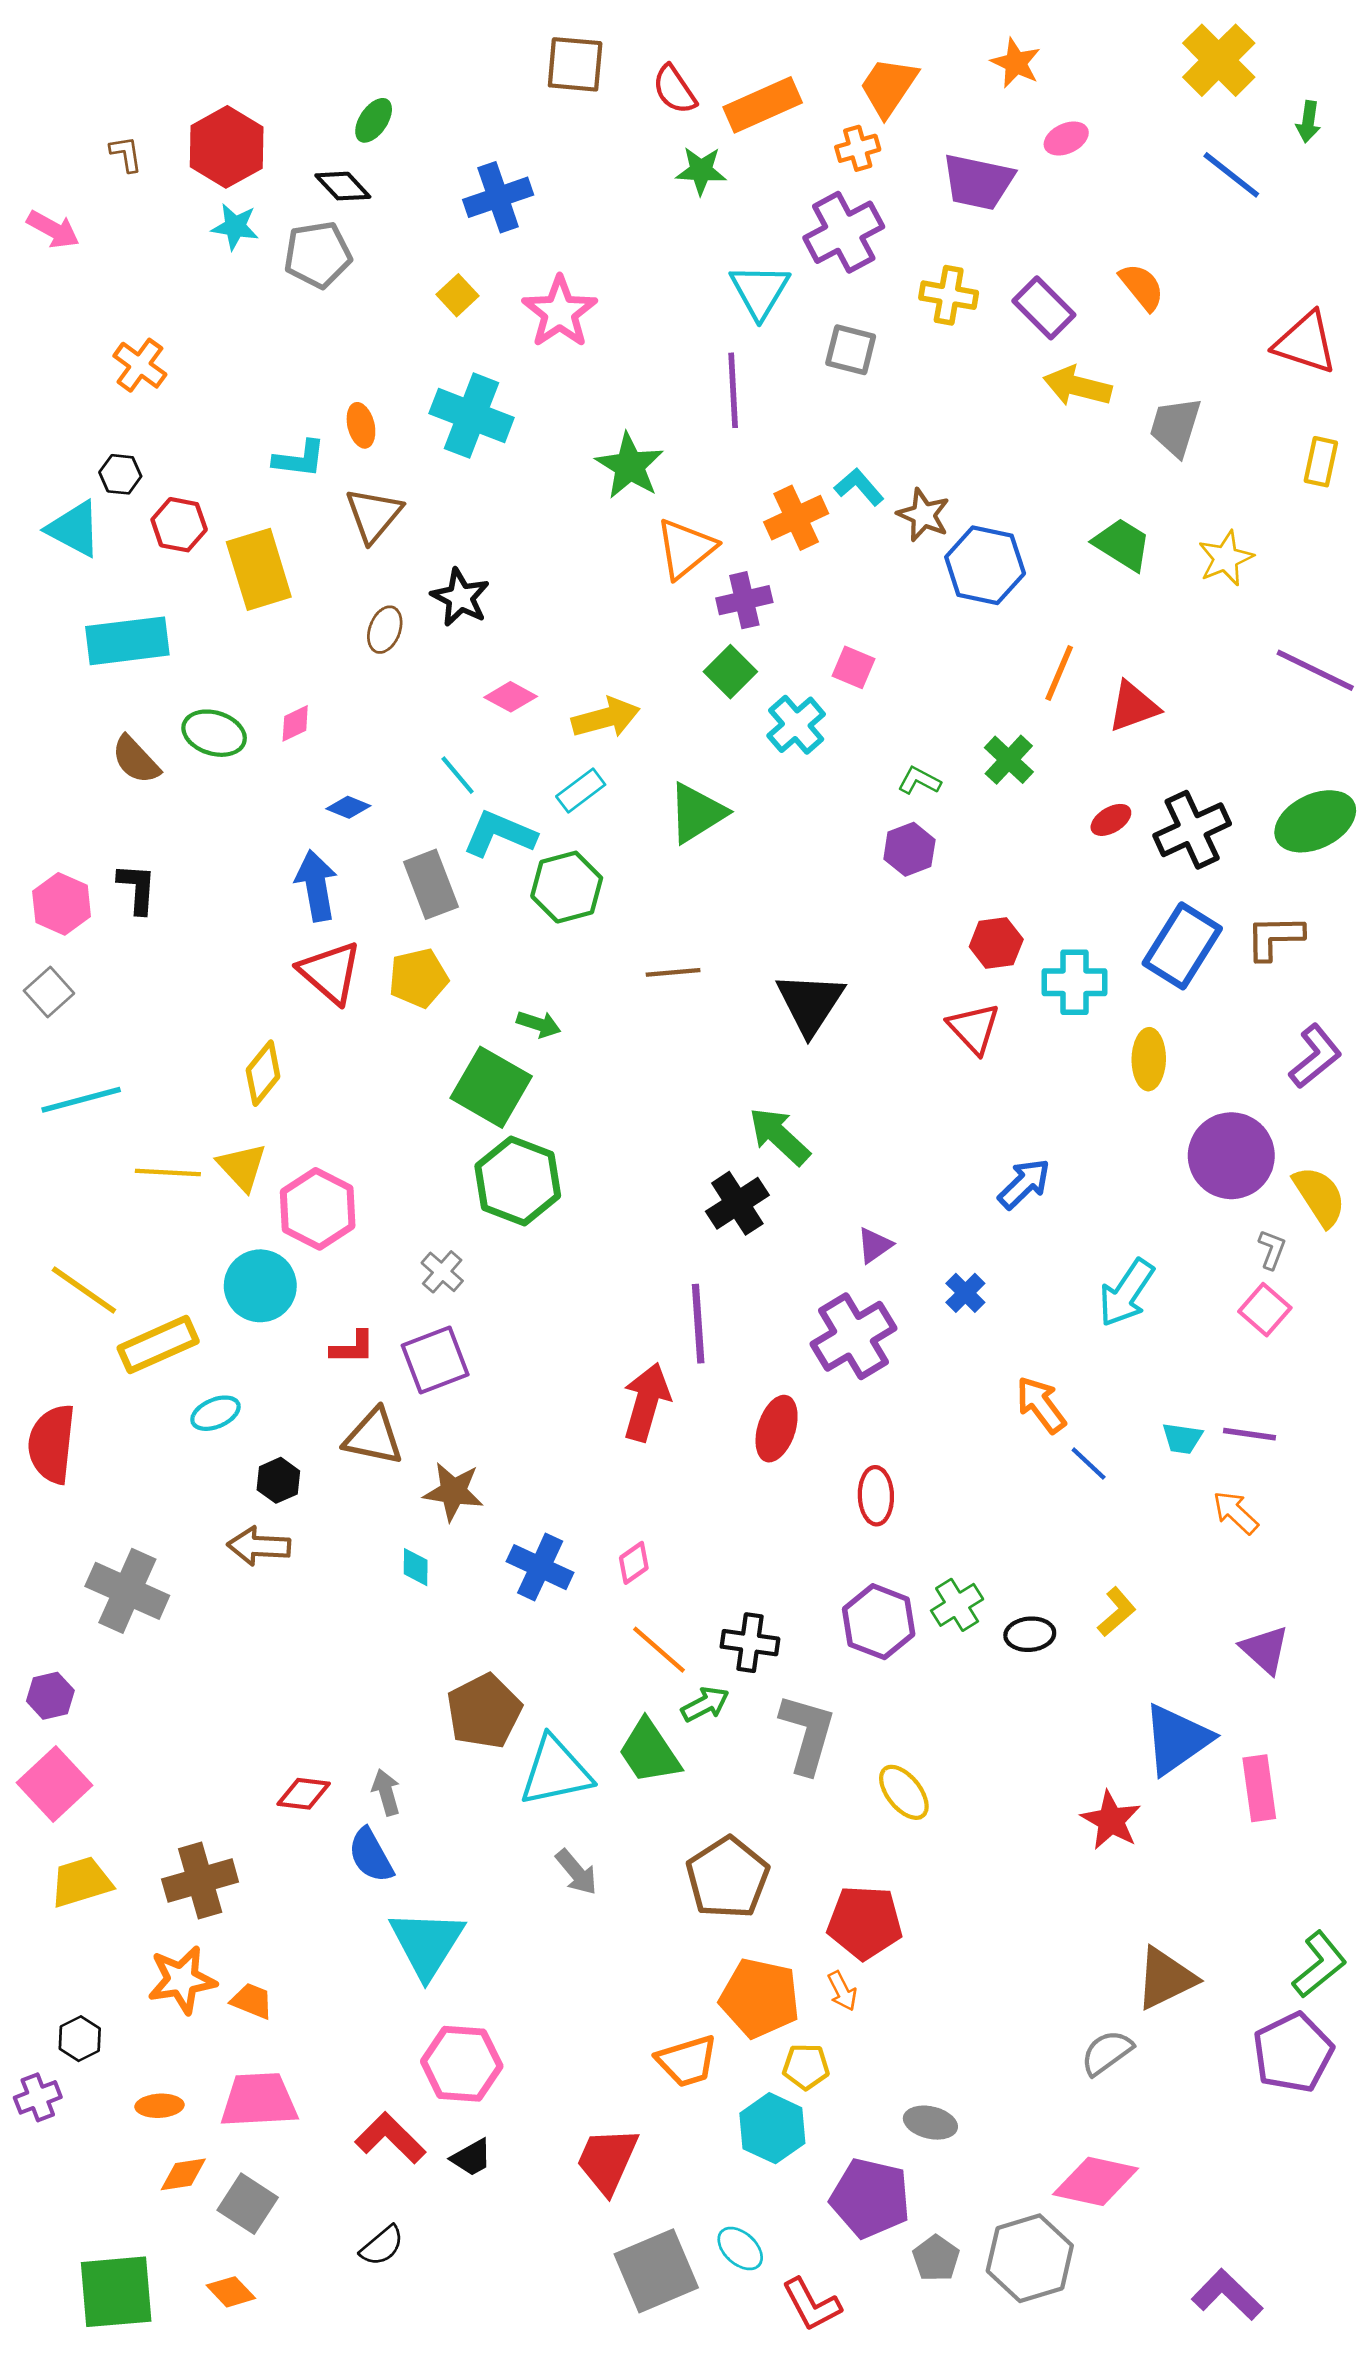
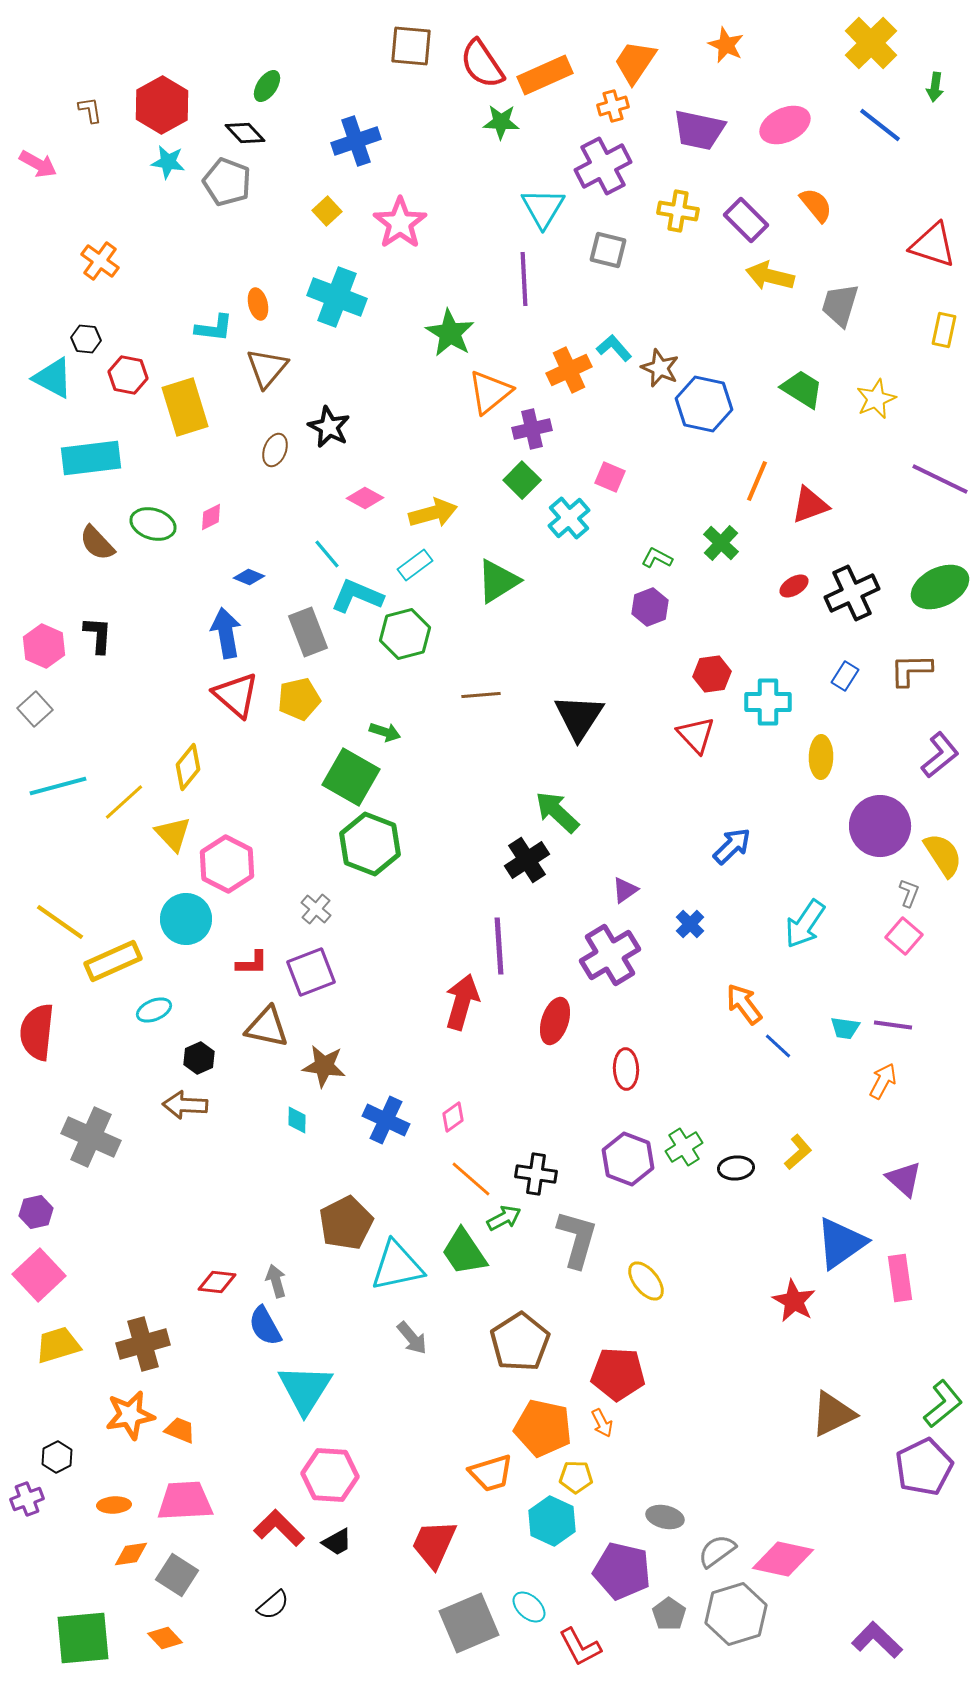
red semicircle: (674, 90) -> (482, 64), size x1.4
pink ellipse: (1066, 138) -> (785, 125), moved, size x1.6
gray pentagon: (318, 255) -> (227, 182), turned 30
blue rectangle: (1182, 946) -> (845, 676), size x0.5
yellow line: (168, 1173) -> (124, 802), moved, turned -45
orange arrow: (1235, 1513) -> (883, 1081), turned 75
gray semicircle: (1107, 2053) -> (717, 1551), moved

